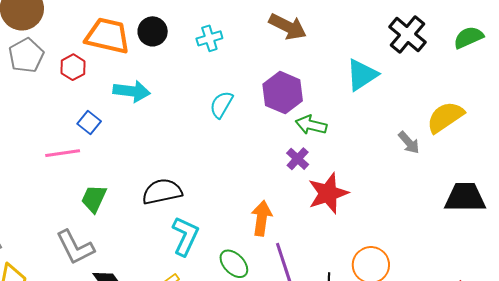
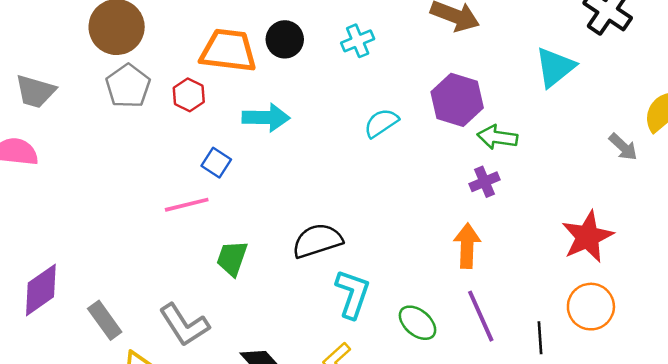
cyan semicircle: (221, 105) -> (381, 123), turned 32
purple cross: (298, 159) -> (485, 182), turned 30
red star: (328, 193) -> (587, 237), moved
orange arrow: (262, 218) -> (467, 246), moved
gray L-shape: (75, 247) -> (184, 325), moved

